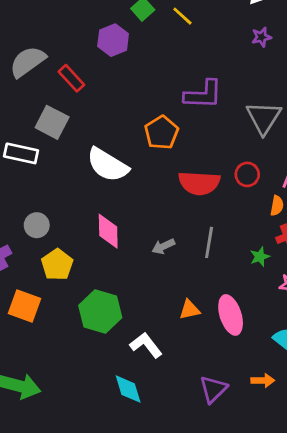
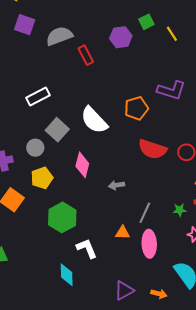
gray square: (52, 122) -> (57, 130), moved
white rectangle: (21, 153) -> (38, 96), turned -55
gray line: (209, 242) -> (145, 213), moved

